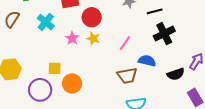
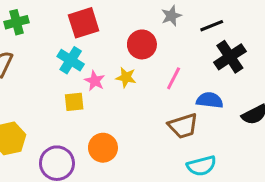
red circle: (92, 17) -> (142, 44), moved
cyan cross: (46, 22) -> (71, 60), moved
yellow square: (55, 68) -> (74, 102), moved

